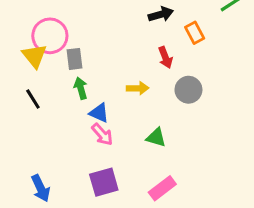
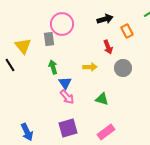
pink circle: (50, 36) -> (62, 24), moved
gray rectangle: (75, 59) -> (49, 39), moved
black line: (33, 99) -> (10, 65), moved
blue triangle: (99, 113) -> (65, 83), turned 32

